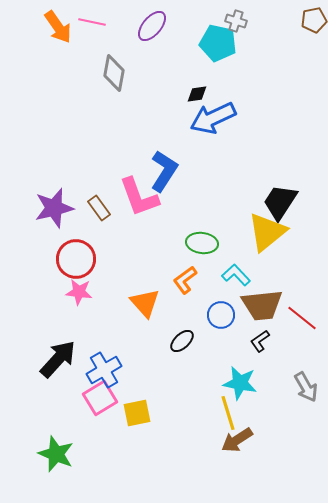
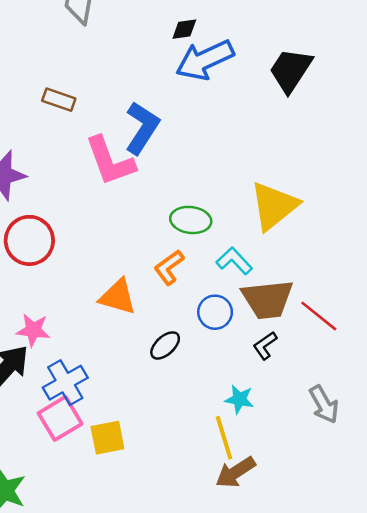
black trapezoid: (280, 202) -> (291, 70), moved
brown rectangle: (99, 208) -> (59, 100), moved, turned -35
pink star: (79, 292) -> (33, 330), moved
orange triangle: (145, 303) -> (118, 297), turned -32
cyan star: (240, 383) -> (239, 399), size x0.7

